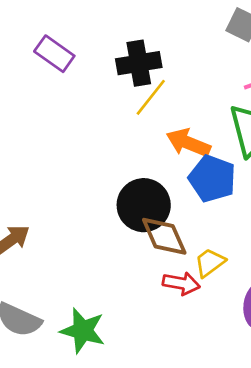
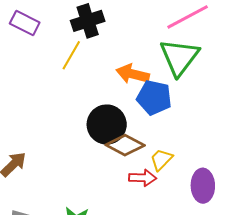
yellow line: (151, 97) -> (71, 55), moved
brown diamond: (164, 236) -> (125, 145), turned -30

